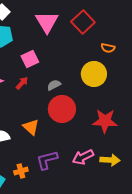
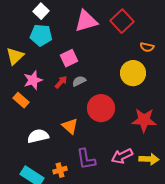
pink triangle: (47, 22) -> (86, 21), turned 45
gray semicircle: (54, 85) -> (79, 81), moved
purple L-shape: (47, 160) -> (86, 159), turned -85

